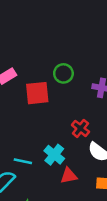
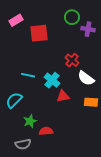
green circle: (63, 73) -> (72, 17), moved
cyan line: (23, 161) -> (28, 75), moved

